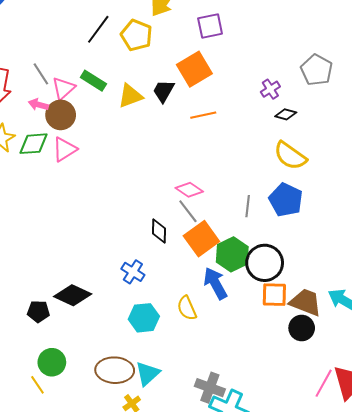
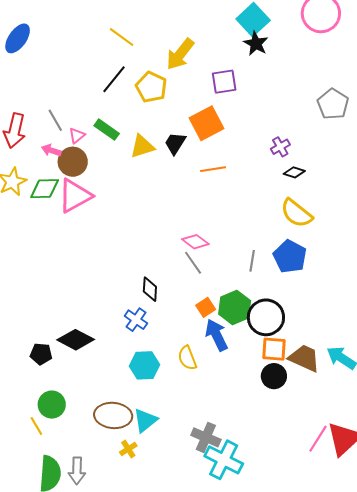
gray pentagon: (317, 70) -> (333, 104), moved
pink triangle: (63, 88) -> (77, 136), size x0.7
pink triangle: (65, 149) -> (75, 196), size x1.4
black diamond: (159, 231) -> (150, 289), moved
orange square: (201, 239) -> (206, 307), moved, size x0.6
black circle: (302, 328) -> (274, 376), moved

